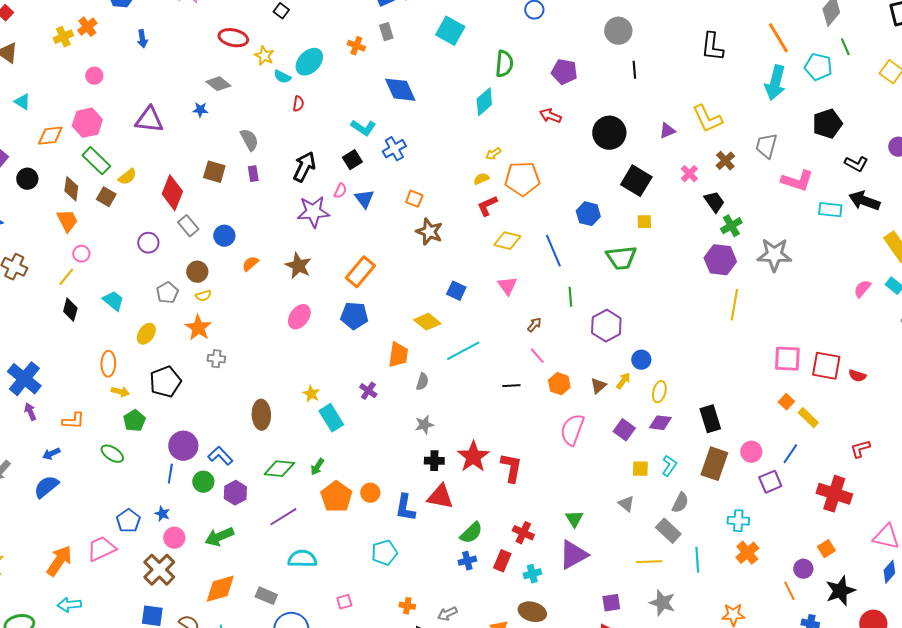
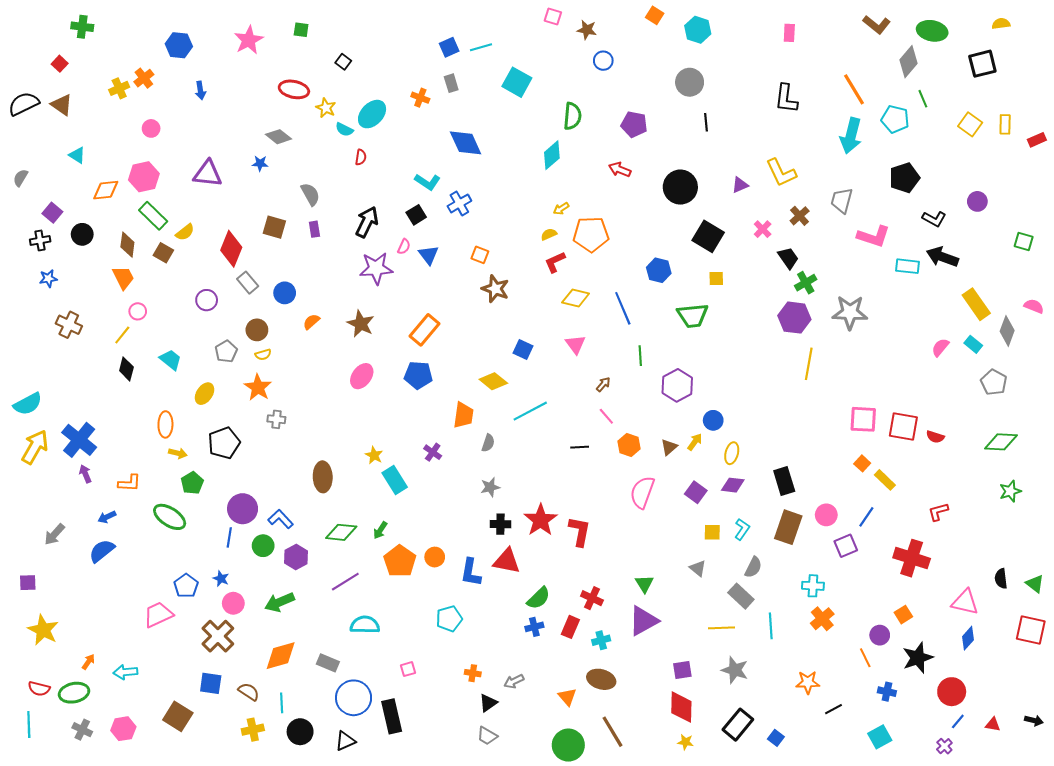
green ellipse: (112, 454) -> (170, 517), size x1.4
orange arrow: (59, 561) -> (88, 662), moved, size x0.5

